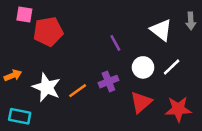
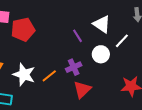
white triangle: (161, 30) -> (102, 24), moved
white line: (172, 67) -> (122, 41), moved
red triangle: (141, 102) -> (82, 90), moved

